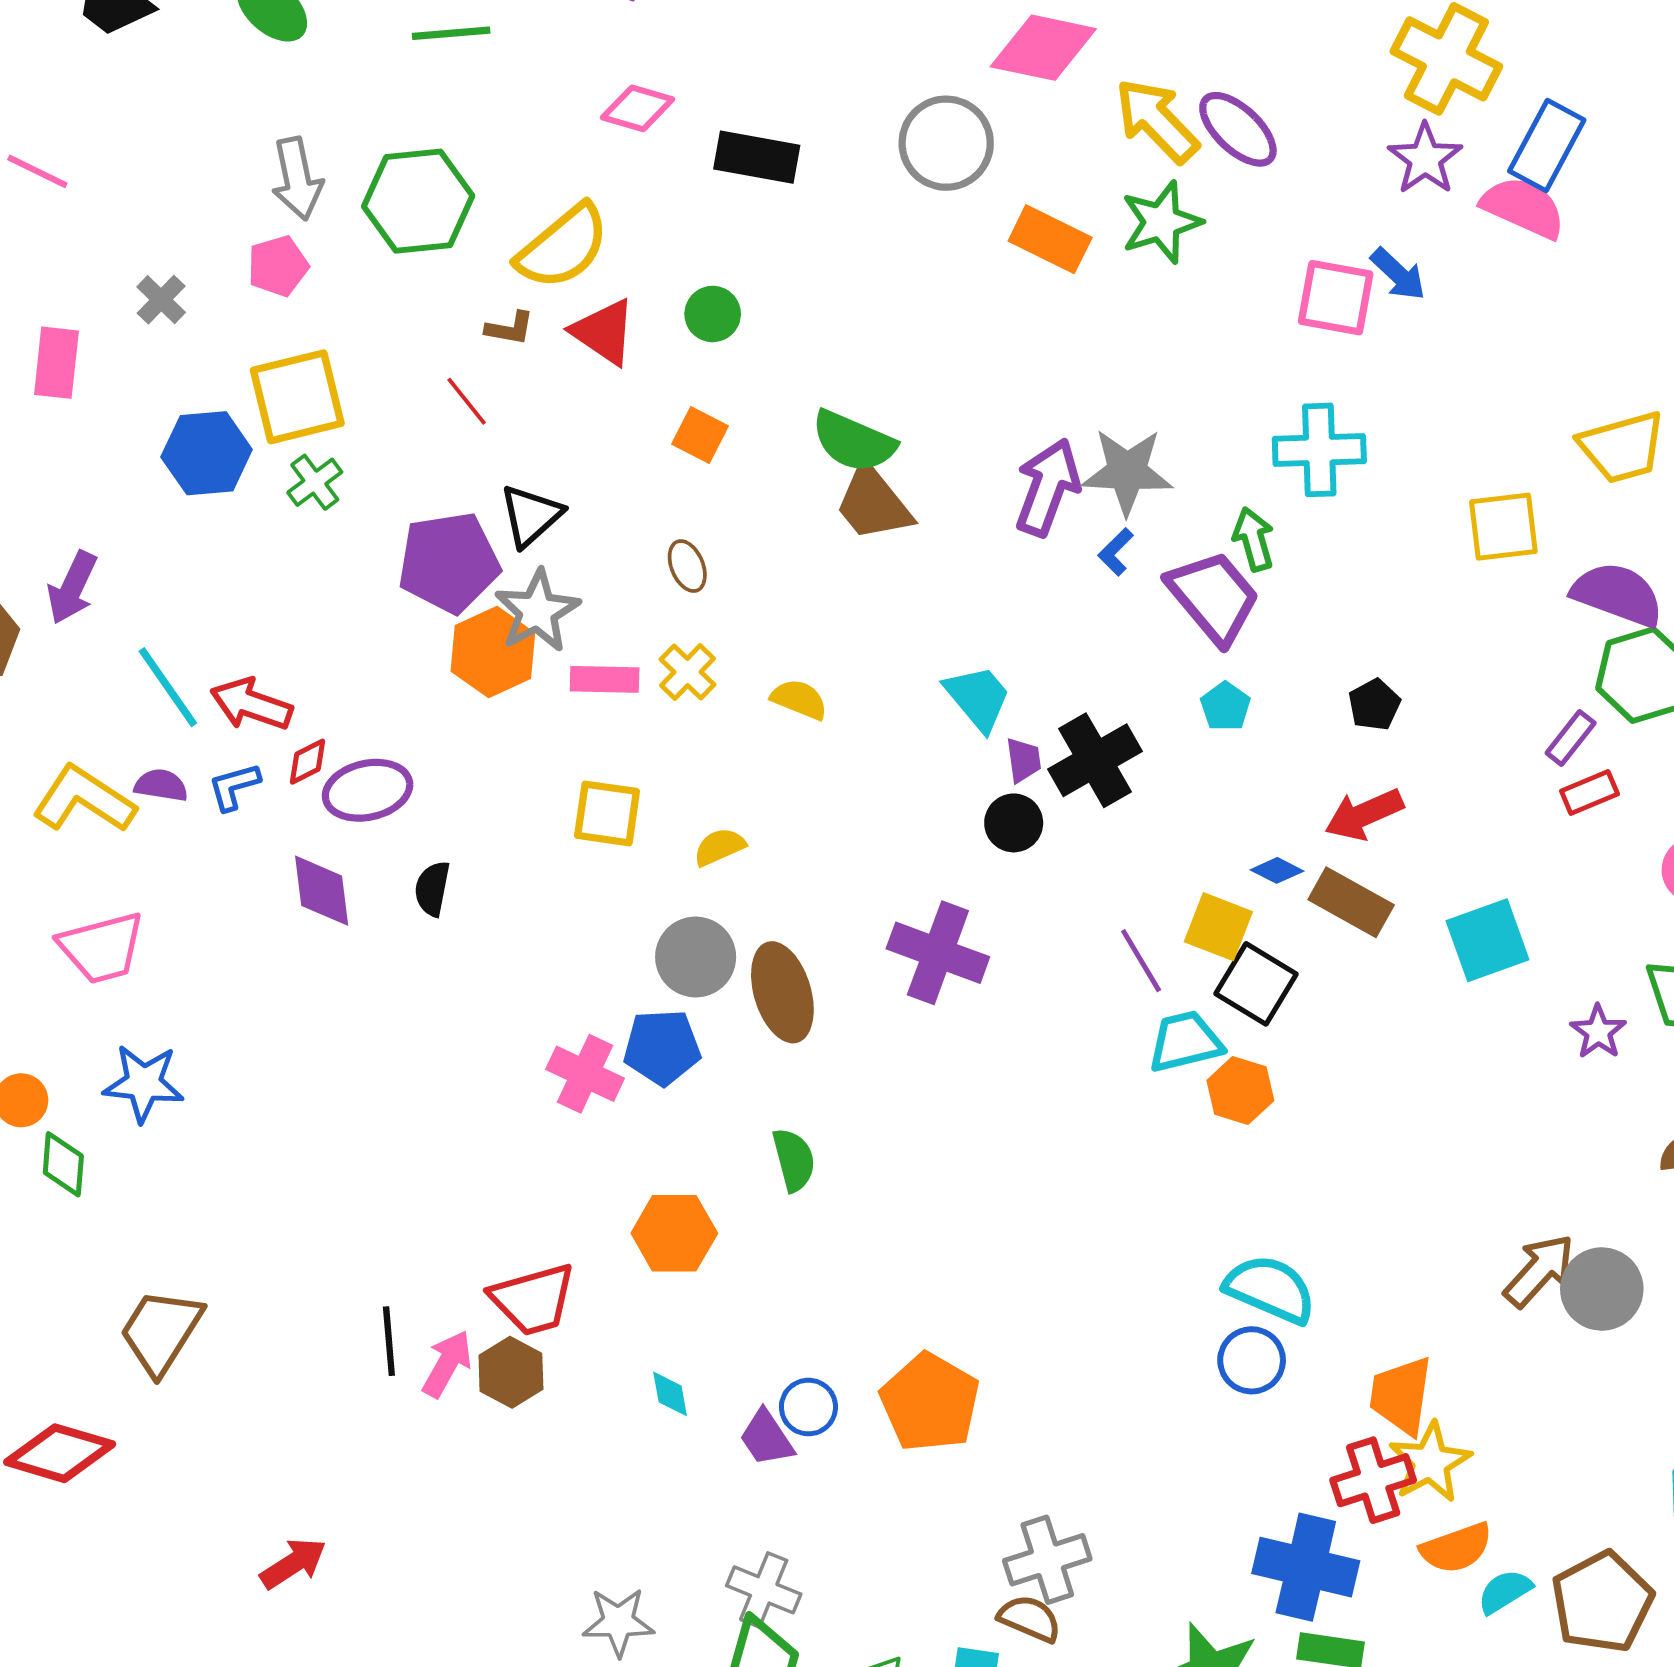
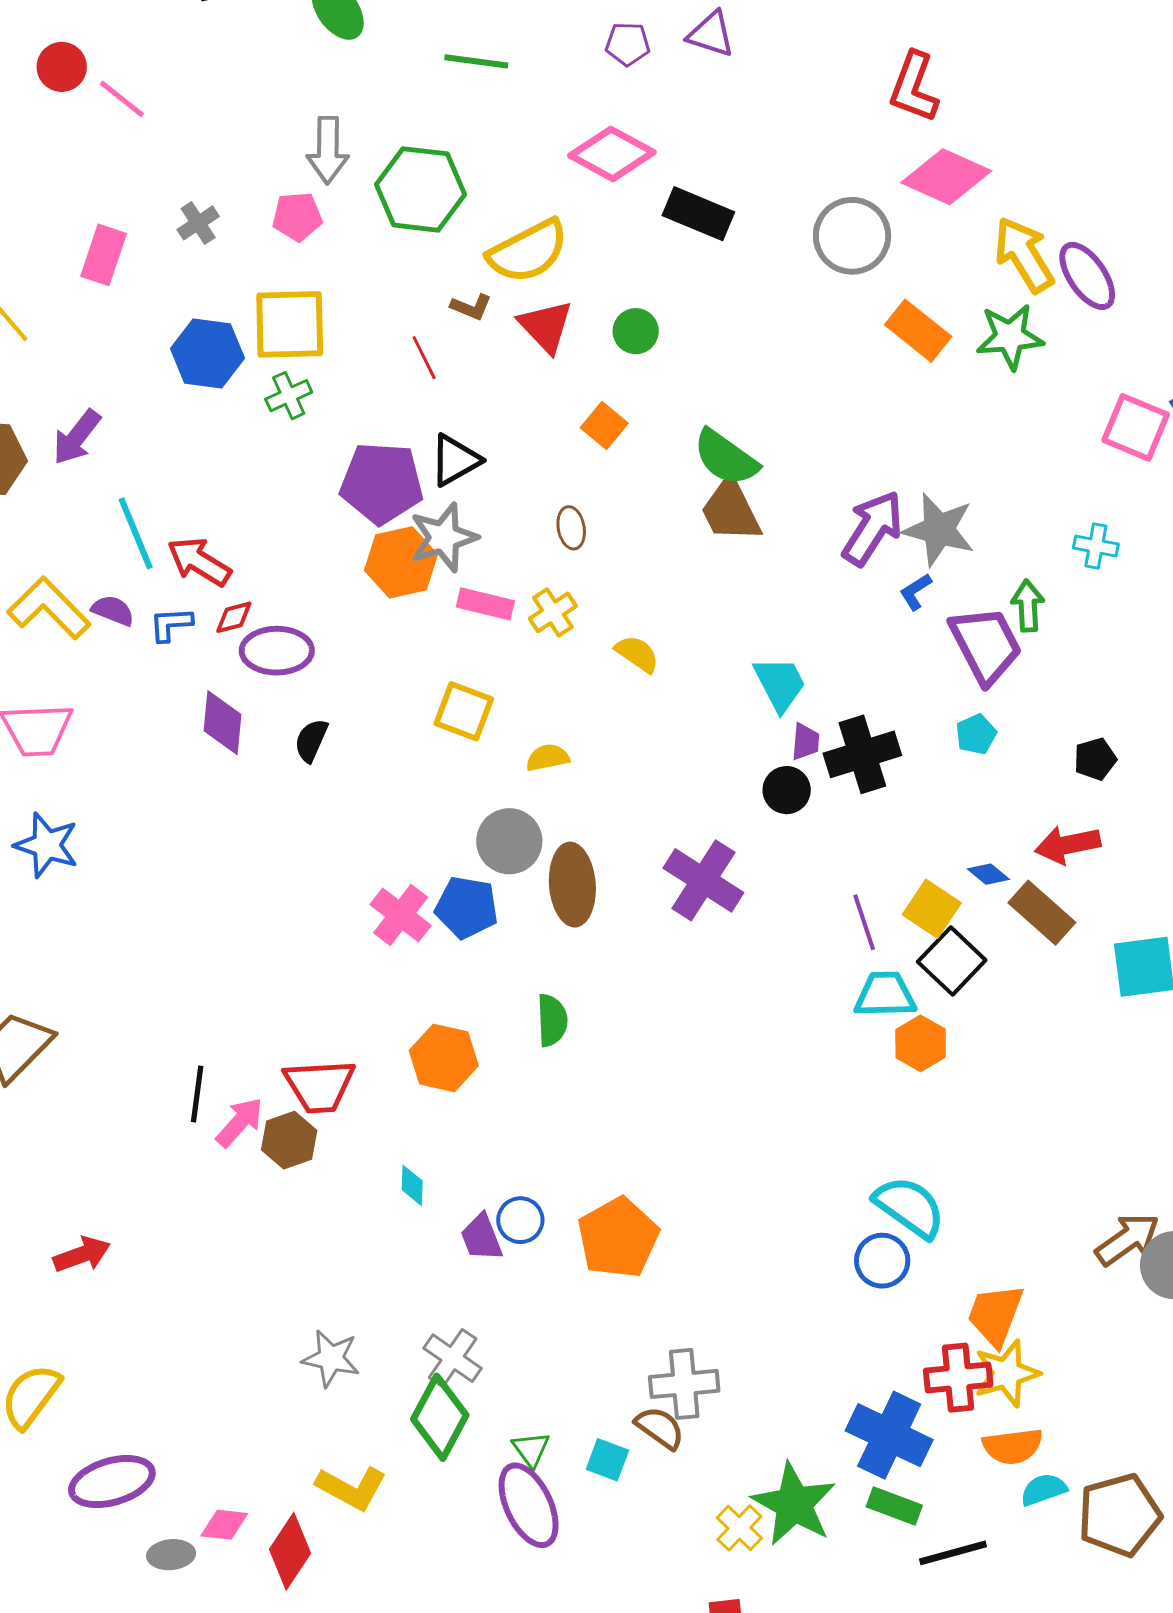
pink diamond: (638, 108) -> (612, 154), size x1.4
cyan cross: (1319, 450) -> (1096, 546), size x0.6

